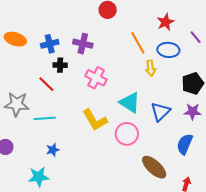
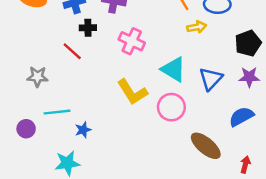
yellow arrow: (151, 68) -> (197, 27), turned -91
gray star: (17, 104) -> (37, 77), size x0.7
cyan line: (45, 118) -> (57, 112), moved
blue semicircle: (185, 144) -> (241, 117), turned 40

